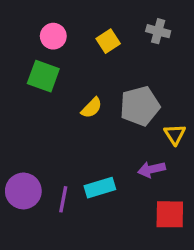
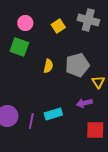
gray cross: (158, 31) -> (88, 20), size x1.5
yellow semicircle: (92, 108) -> (48, 66), turned -32

